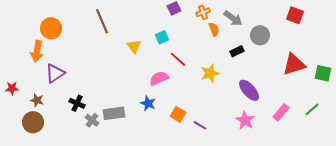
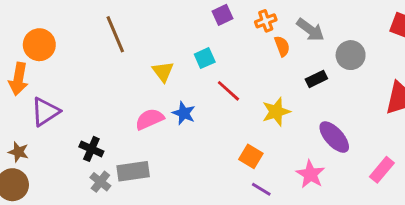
pink semicircle: (159, 78) -> (150, 119), moved
black cross: (77, 103) -> (91, 149), moved
blue star: (148, 103) -> (184, 113), moved
orange square: (178, 114) -> (251, 156), moved
pink star: (245, 120) -> (310, 174), moved

